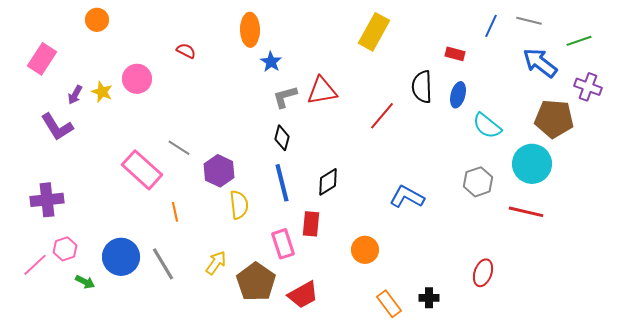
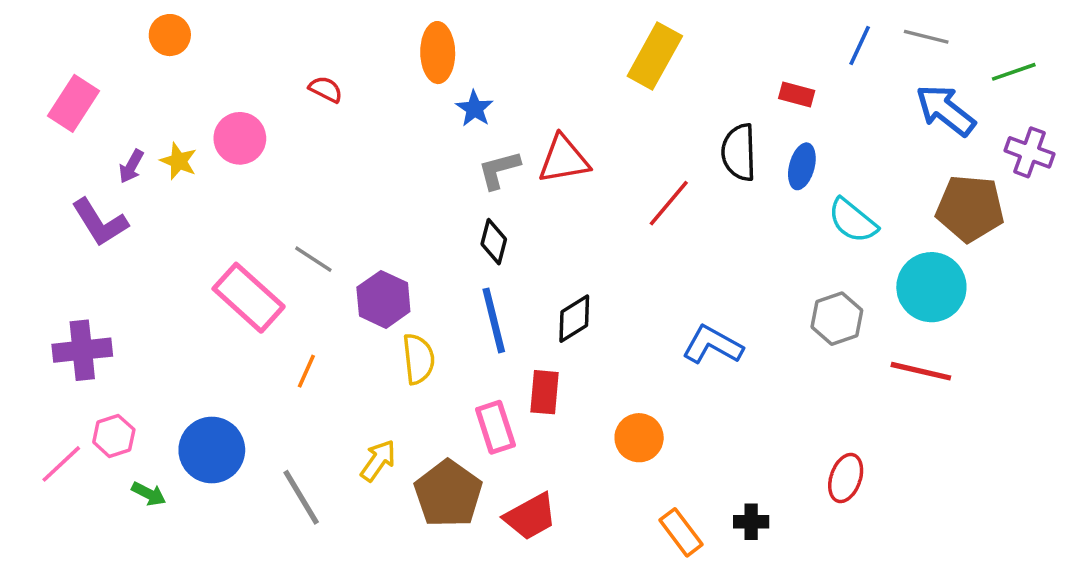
orange line: (175, 212) -> (306, 371), turned 36
gray line: (163, 264) -> (301, 497), moved

